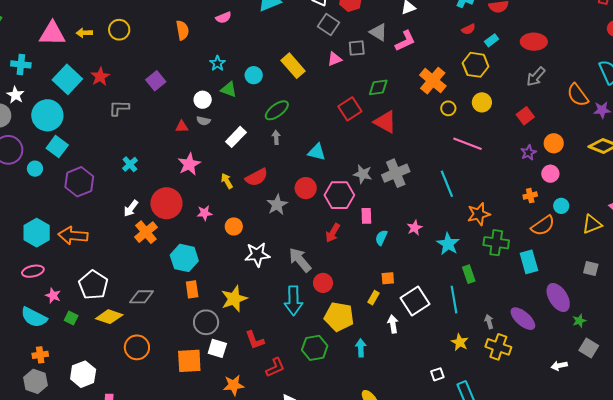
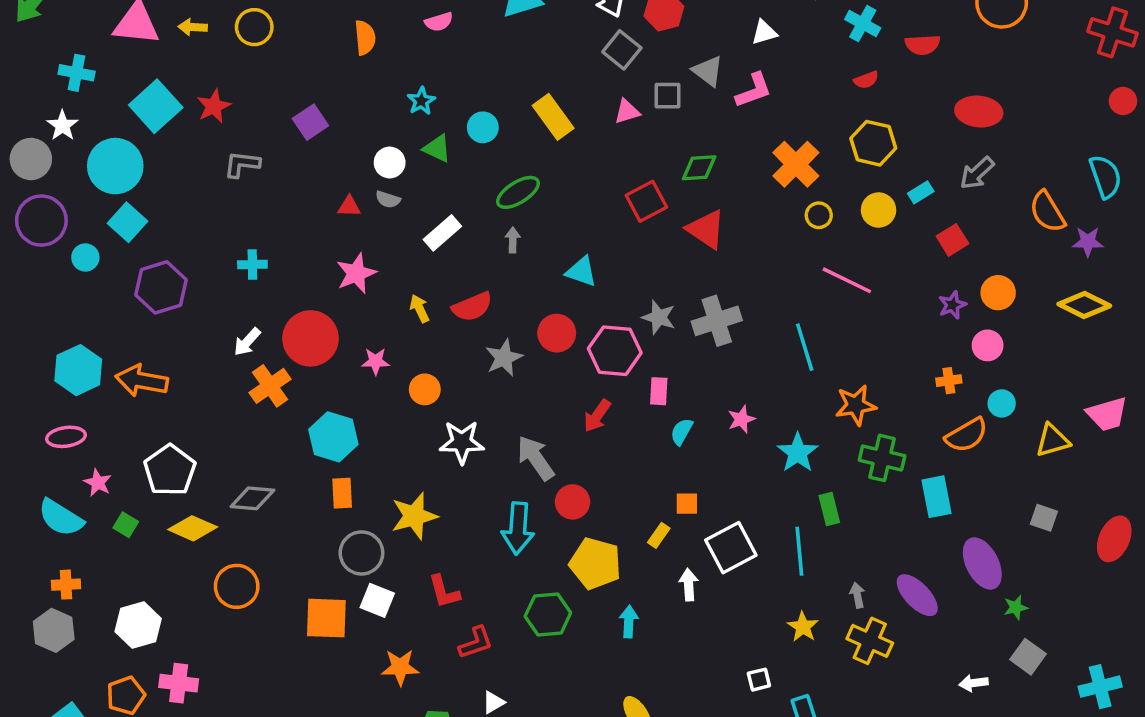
cyan rectangle: (492, 40) -> (921, 192), moved
cyan cross: (130, 164) -> (252, 265), turned 35

